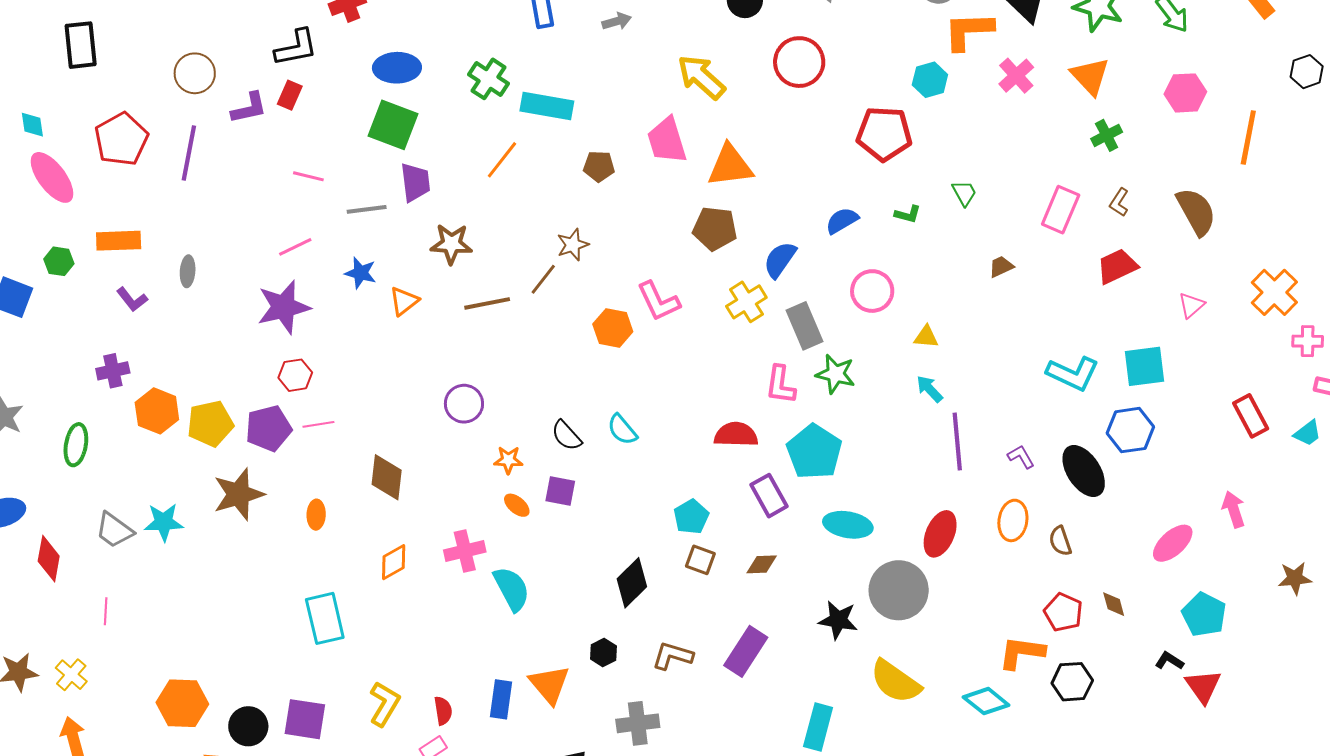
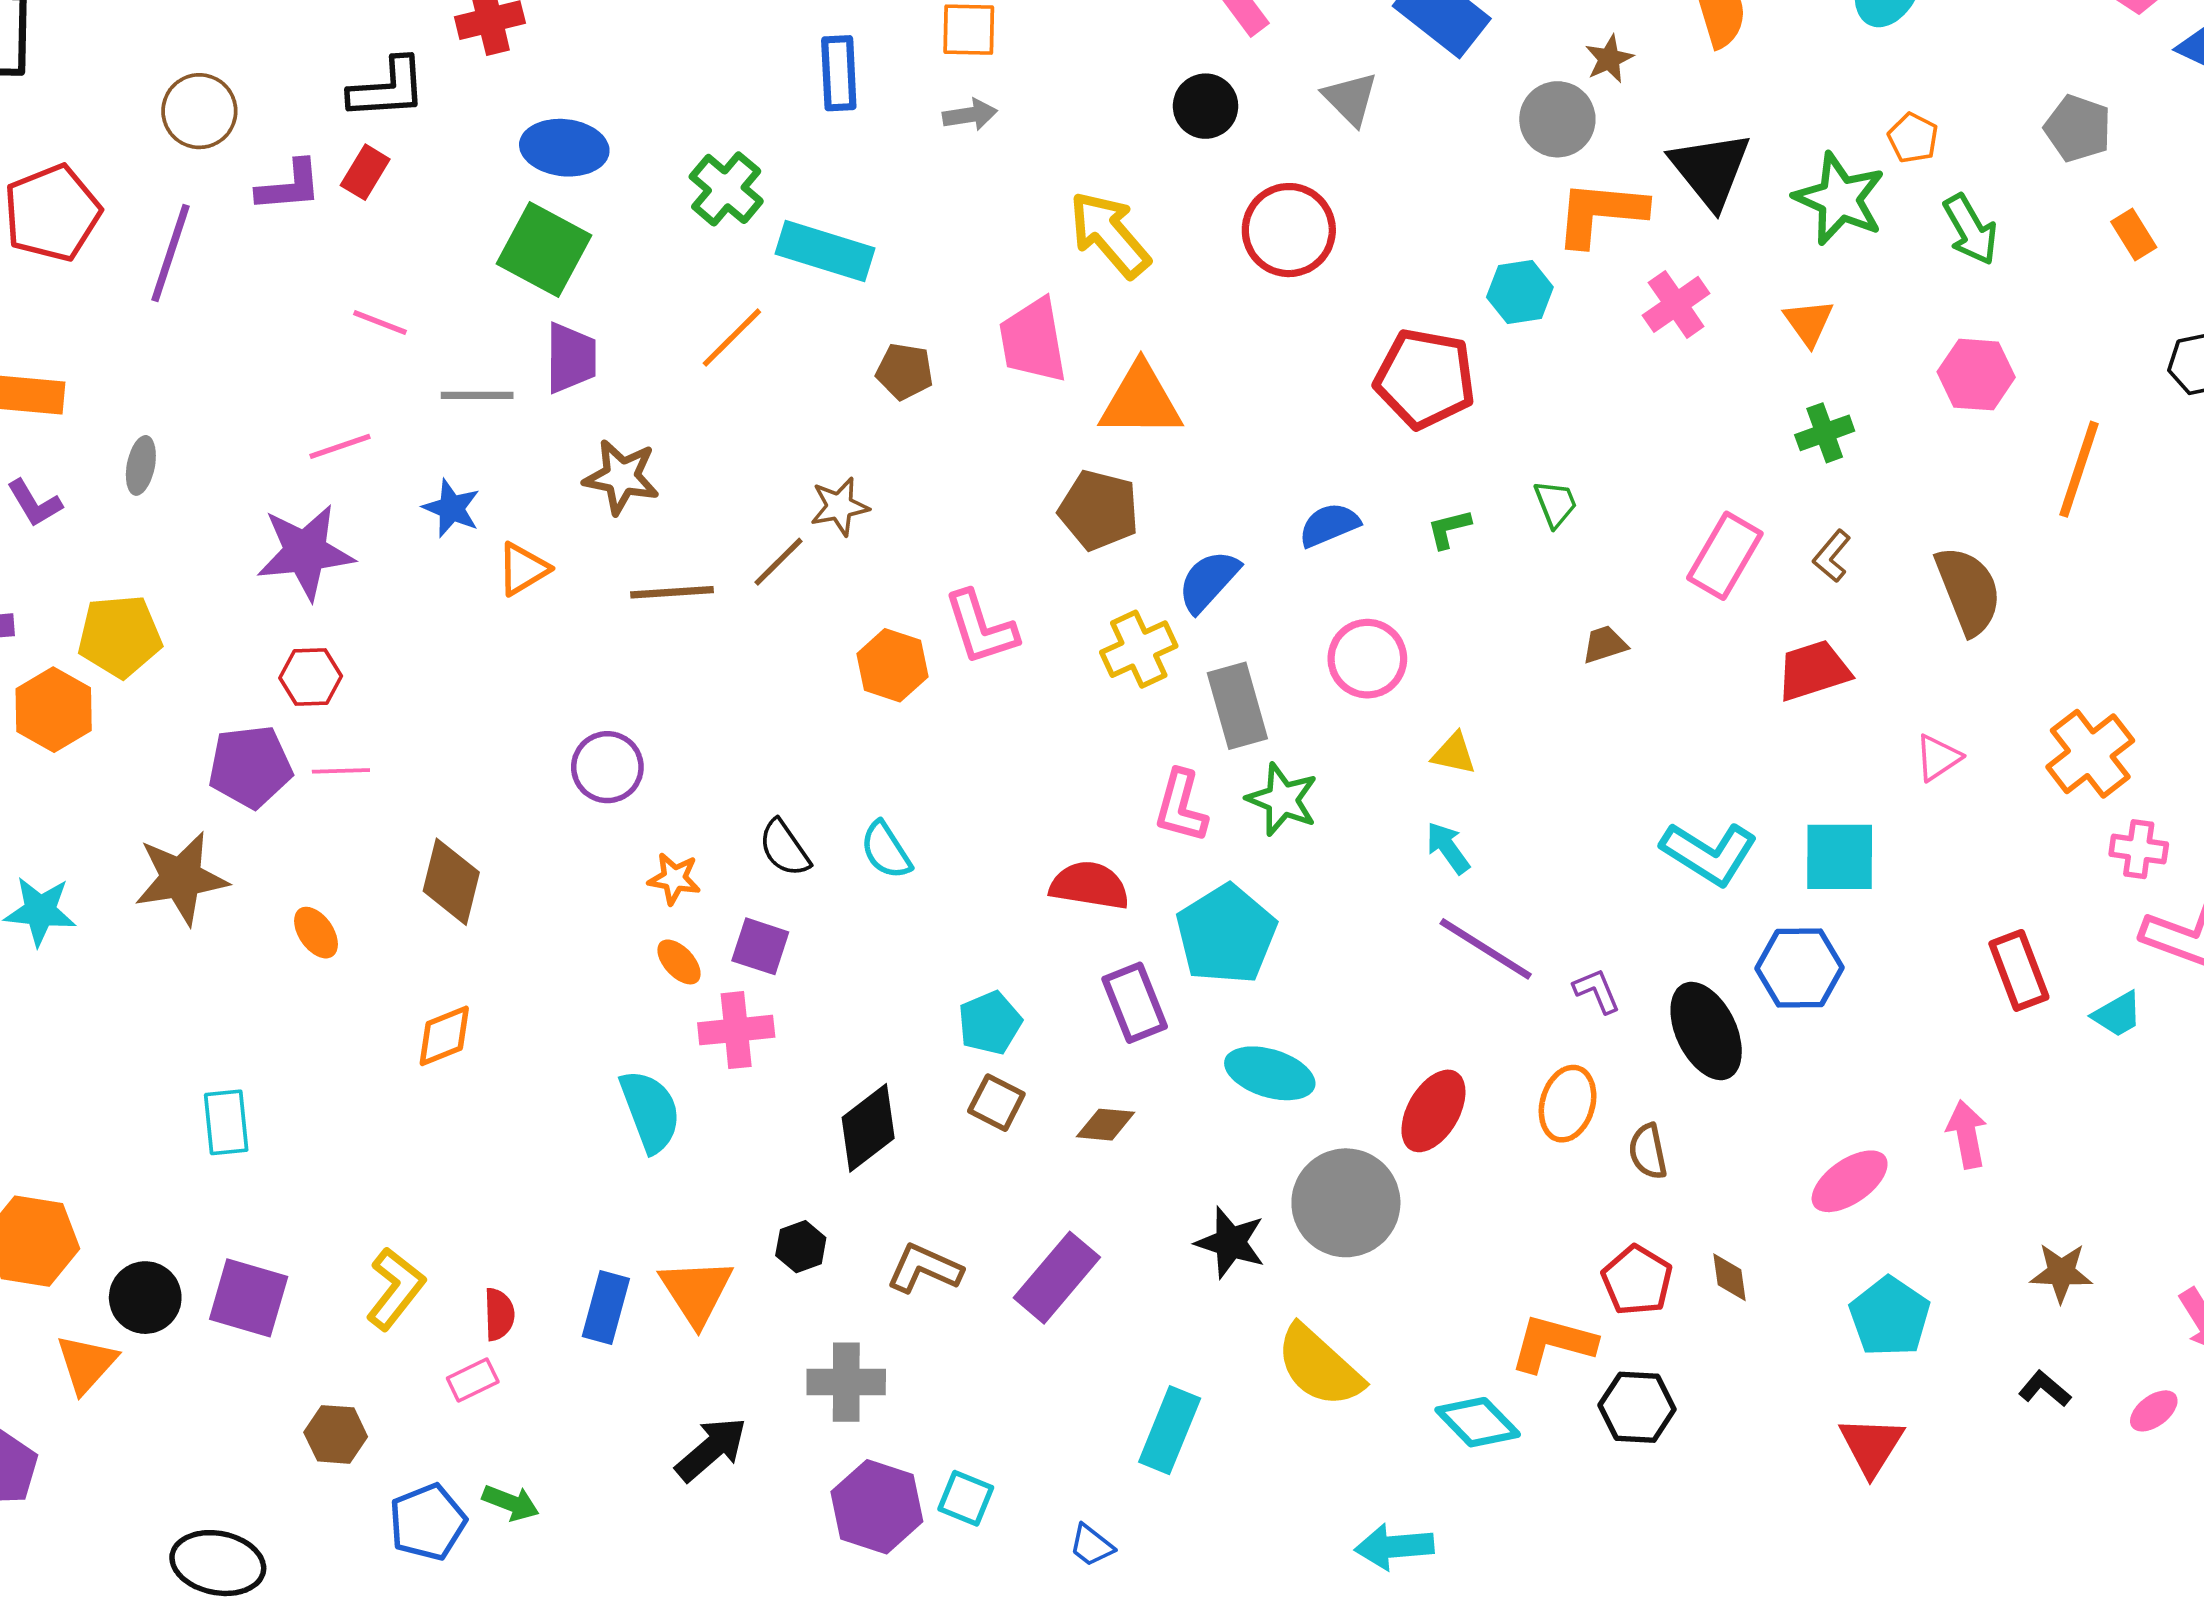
orange triangle: (1090, 76) -> (1809, 323), size x0.7
green L-shape: (908, 214) -> (1449, 529), turned 144
yellow pentagon: (210, 424) -> (120, 636), moved
purple line: (957, 442) -> (1486, 949), turned -60
orange ellipse: (316, 515) -> (316, 933), turned -44
pink cross: (465, 551) -> (736, 1030), moved
cyan rectangle: (325, 618) -> (226, 1122), moved, size x0.7
black L-shape: (1169, 661) -> (2045, 1389), moved

